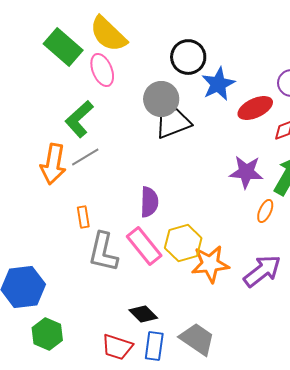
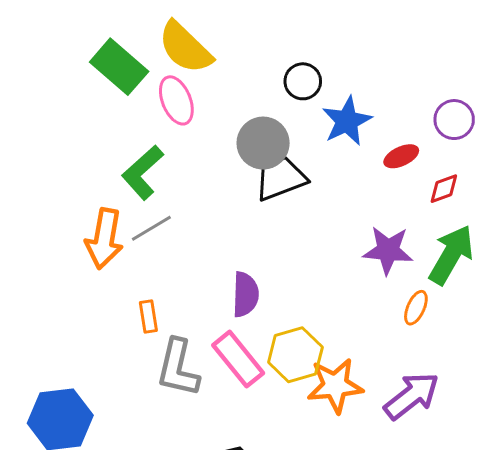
black circle: (188, 57) -> (303, 81), size x0.7
red ellipse: (255, 108) -> (401, 156), size x0.7

